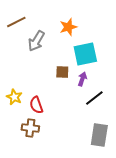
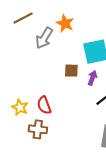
orange star: (68, 27) -> (65, 23), moved, turned -30
yellow star: (14, 97) -> (20, 107), moved

